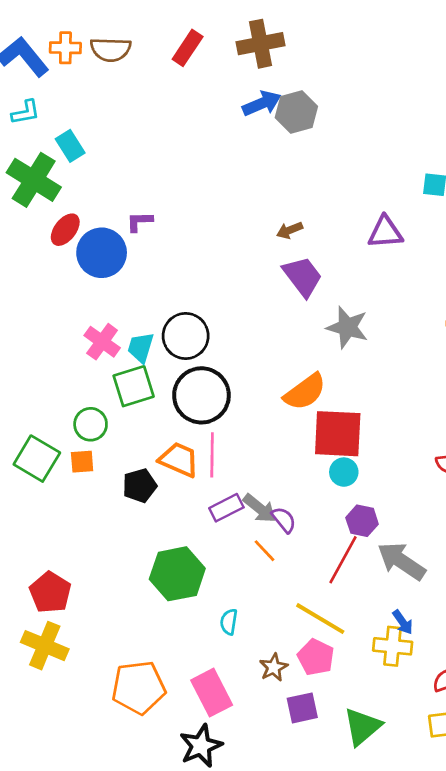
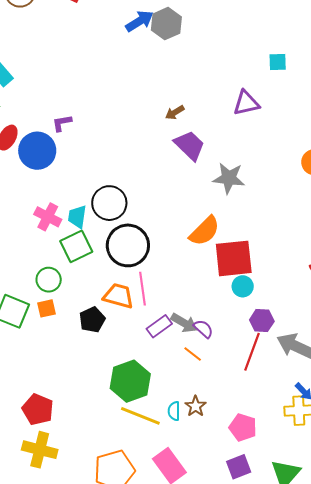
yellow line: (320, 619) -> (140, 416), moved
brown star: (274, 667) -> (196, 406), moved

